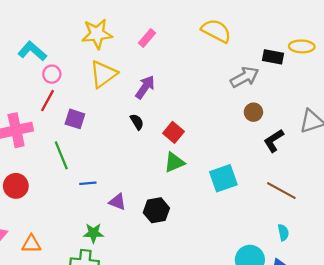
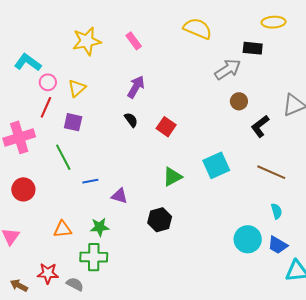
pink rectangle: (147, 38) -> (134, 41), turned -72
yellow ellipse: (302, 46) -> (274, 22), moved
yellow triangle: (103, 74) -> (77, 88), moved, size x0.7
green triangle: (174, 162) -> (172, 177), moved
black hexagon: (156, 210) -> (160, 220), moved
orange triangle: (31, 244) -> (63, 229), moved

